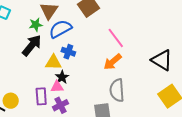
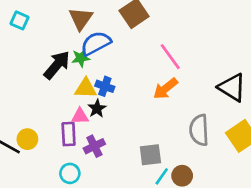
green star: (36, 25) -> (81, 58), moved
blue cross: (68, 52) -> (105, 86), moved
pink triangle: (57, 87) -> (80, 116), moved
gray semicircle: (117, 90) -> (199, 130), moved

